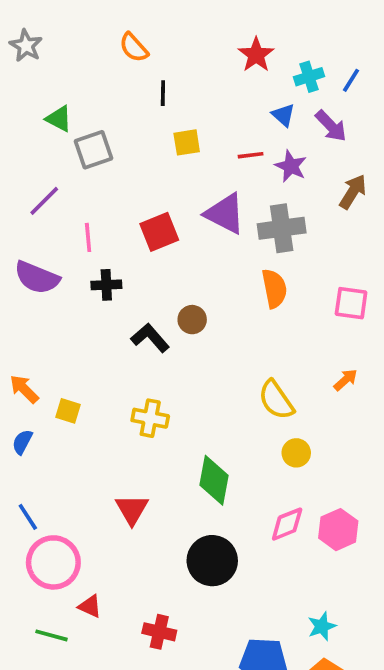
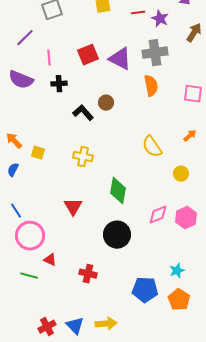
purple triangle: (225, 214) -> (120, 59), moved
yellow circle: (296, 453) -> (181, 174), moved

